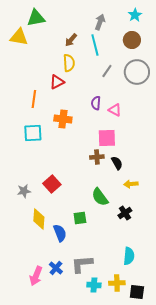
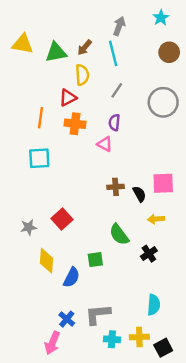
green triangle: (36, 18) -> (56, 52), moved
brown circle: (132, 40) -> (169, 52), moved
gray line: (107, 71) -> (117, 90), moved
gray circle: (137, 72) -> (163, 102), moved
pink triangle: (115, 110) -> (105, 144), moved
orange cross: (63, 119) -> (75, 124), moved
pink square: (107, 138) -> (163, 183), moved
blue semicircle: (60, 233) -> (71, 277), turned 48
pink arrow: (36, 276) -> (52, 343), moved
black square: (137, 292) -> (163, 348), turned -35

